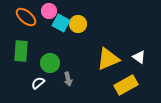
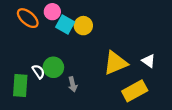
green rectangle: (21, 51) -> (20, 85), moved
white semicircle: (38, 83) -> (38, 72), moved, turned 96

